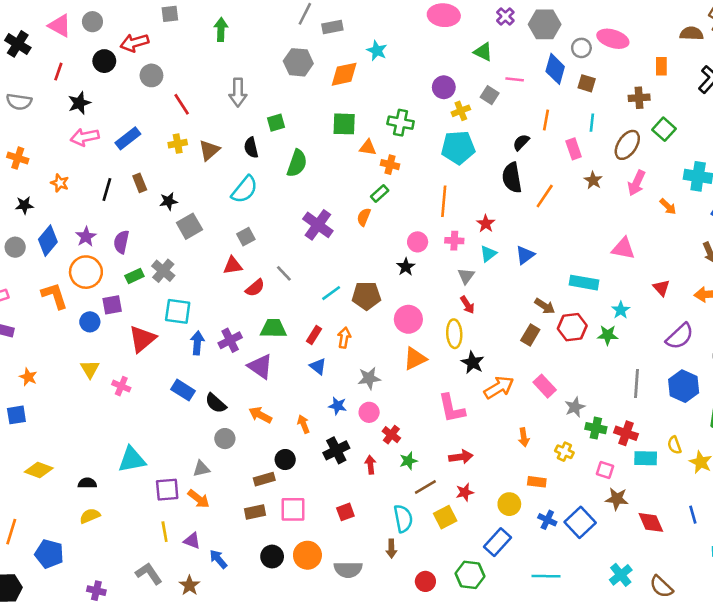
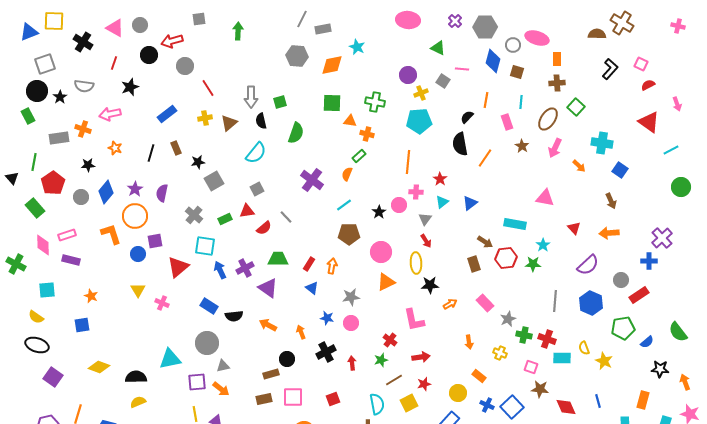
orange rectangle: (661, 66) -> (557, 59), moved
gray arrow: (238, 92) -> (251, 97), moved
pink arrow: (85, 137) -> (110, 114), moved
pink circle: (418, 242) -> (399, 205), moved
green rectangle: (134, 276) -> (225, 219), moved
cyan line: (331, 293) -> (344, 205), moved
brown rectangle: (530, 335) -> (474, 264), turned -49
blue arrow: (197, 343) -> (220, 270), turned -30
black star: (473, 363) -> (430, 285), turned -30
orange arrow: (499, 387) -> (450, 304), size x0.6
black semicircle: (216, 403) -> (234, 316), turned -48
red cross: (391, 435) -> (390, 340), moved
gray circle: (225, 439) -> (207, 343), moved, size x1.5
orange rectangle: (537, 482) -> (479, 376), turned 32
black semicircle: (87, 483) -> (136, 377), size x1.5

